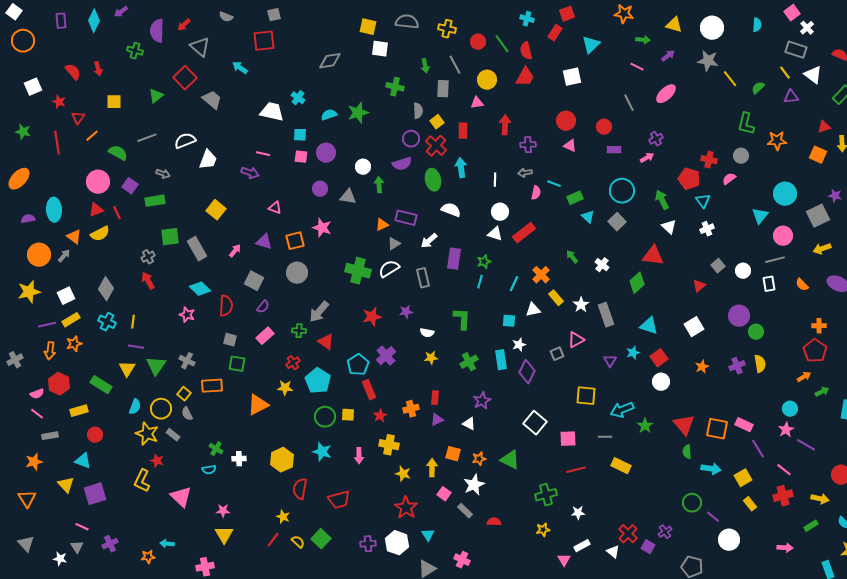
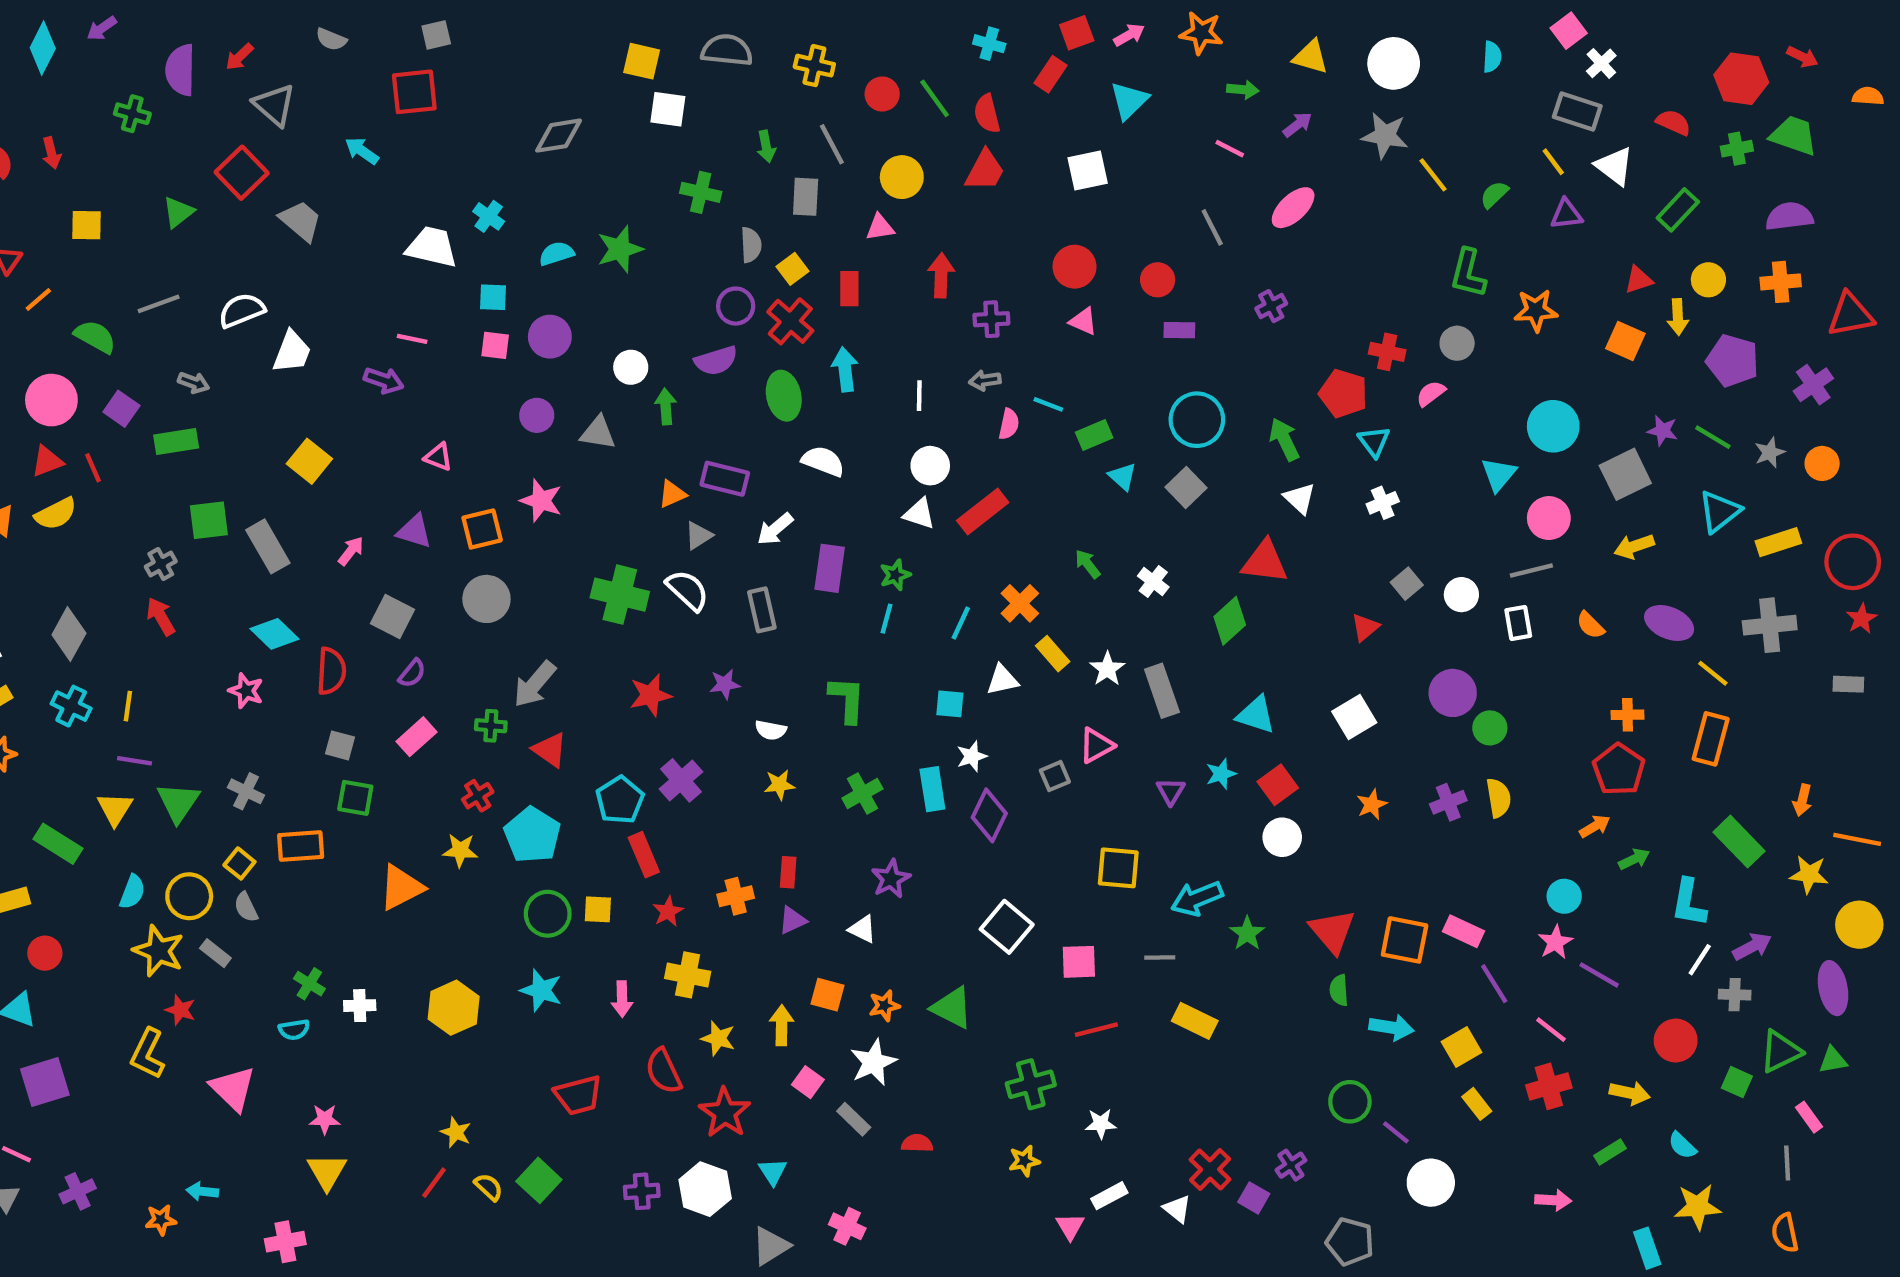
pink arrow: (647, 158) -> (1129, 35), moved
white semicircle: (389, 269) -> (688, 590), turned 75
red semicircle: (300, 489) -> (664, 1071), moved, turned -35

